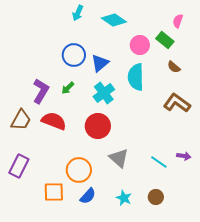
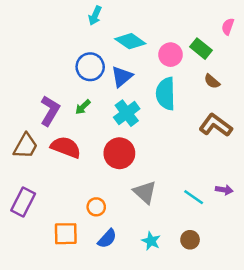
cyan diamond: (114, 20) -> (130, 41), moved
pink semicircle: (178, 21) -> (228, 27), moved
orange circle: (79, 170) -> (96, 207), size x0.6

